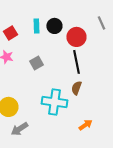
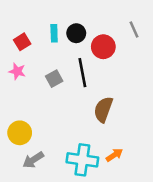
black line: (76, 62) -> (82, 73), moved
brown semicircle: (76, 88) -> (103, 109), size x1.5
cyan cross: (54, 102) -> (82, 160), moved

